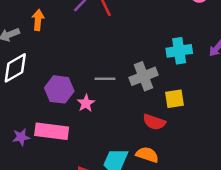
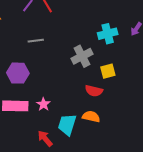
gray line: (105, 79) -> (36, 41), moved
pink star: (86, 103) -> (43, 104), moved

